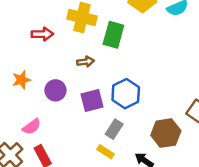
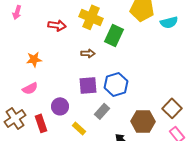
purple circle: (55, 90) -> (60, 106), moved
pink semicircle: (32, 127) -> (30, 88), moved
yellow rectangle: (105, 152) -> (79, 128), moved

